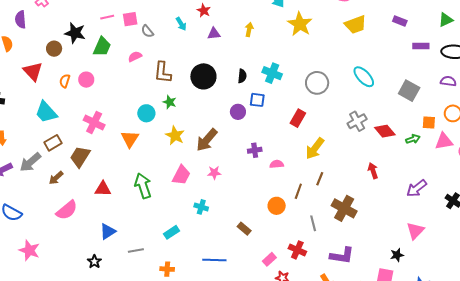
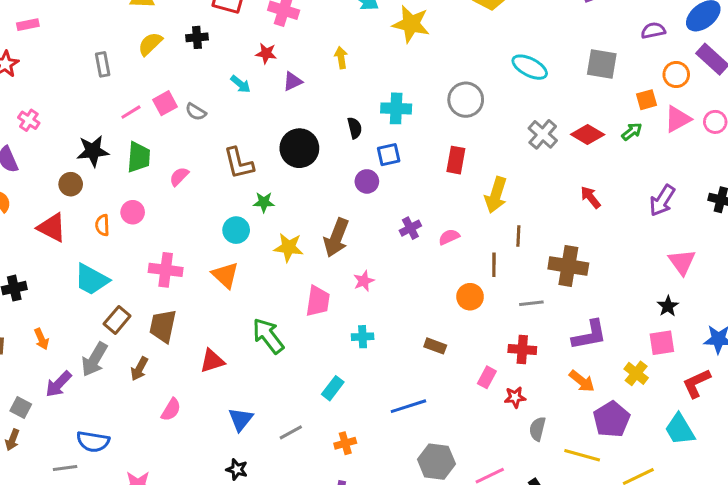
pink semicircle: (135, 56) -> (179, 176), moved
pink semicircle: (67, 210) -> (171, 410), size x0.7
gray line: (313, 223) -> (531, 303), turned -63

